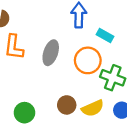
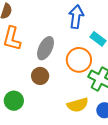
brown circle: (67, 105) -> (40, 76), moved

